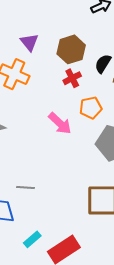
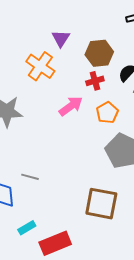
orange pentagon: (91, 108) -> (107, 113), turned -30
pink arrow: (60, 123) -> (71, 106), moved, turned -90

